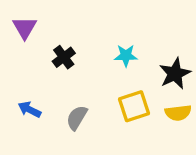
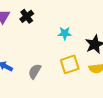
black cross: (64, 57) -> (27, 16), moved

